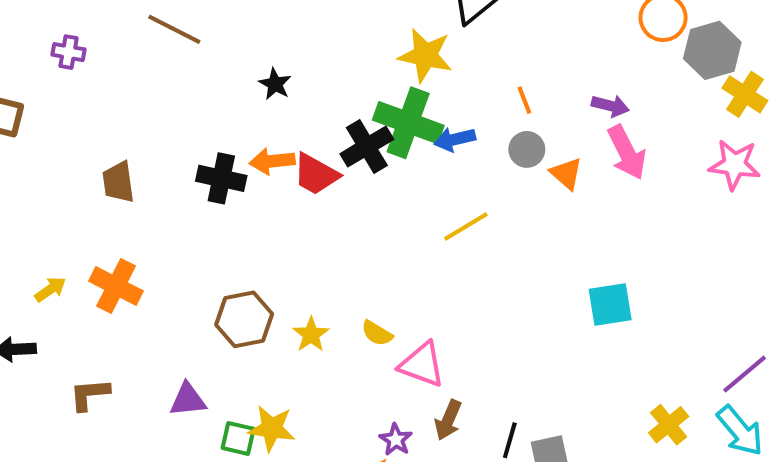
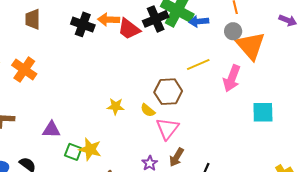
purple arrow: (610, 106) -> (288, 20), moved
pink arrow: (627, 152) -> (232, 78), moved, turned 40
orange triangle: (566, 174) -> (251, 46), size x1.8
brown hexagon: (244, 319) -> (168, 92), moved
yellow star: (311, 335) -> (116, 106), turned 30
pink triangle: (422, 365) -> (167, 129), turned 40

